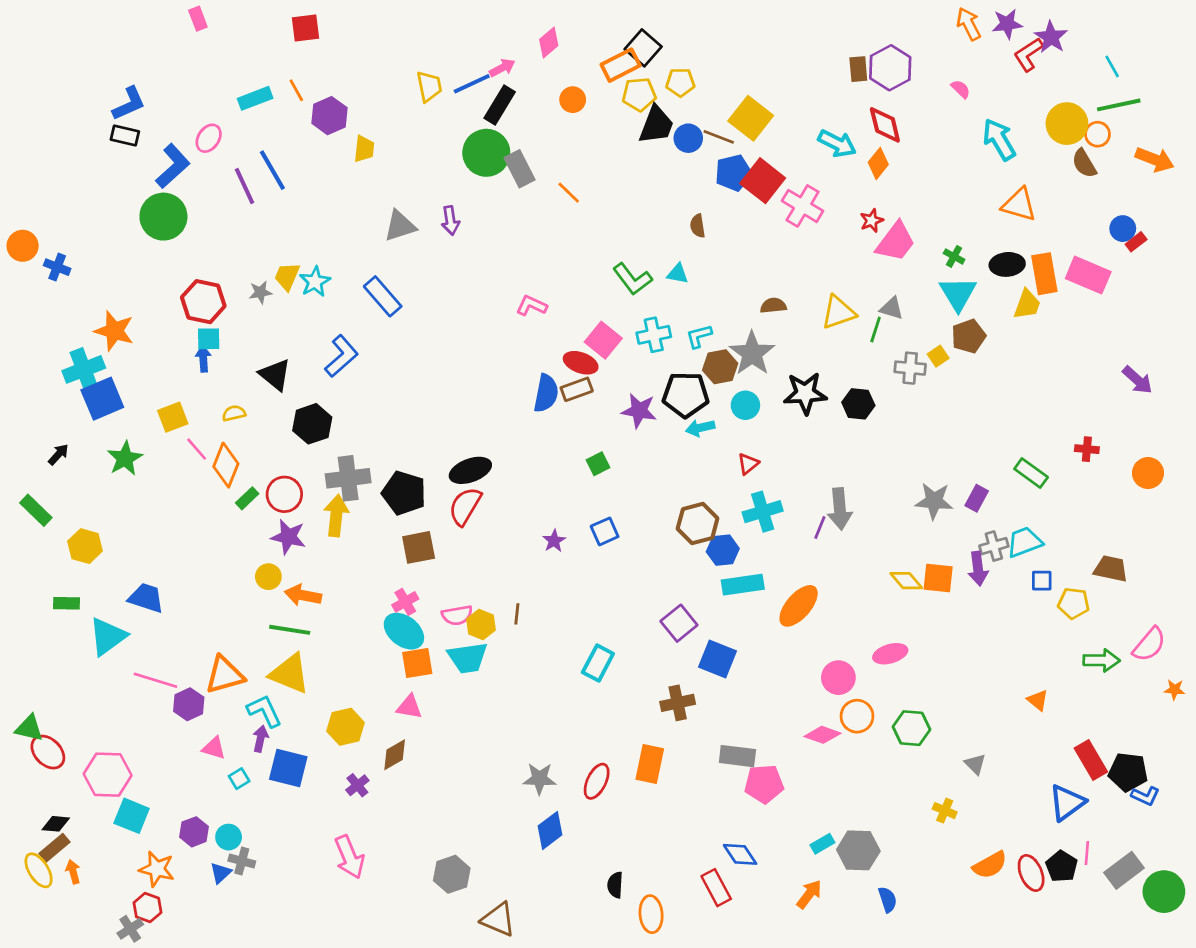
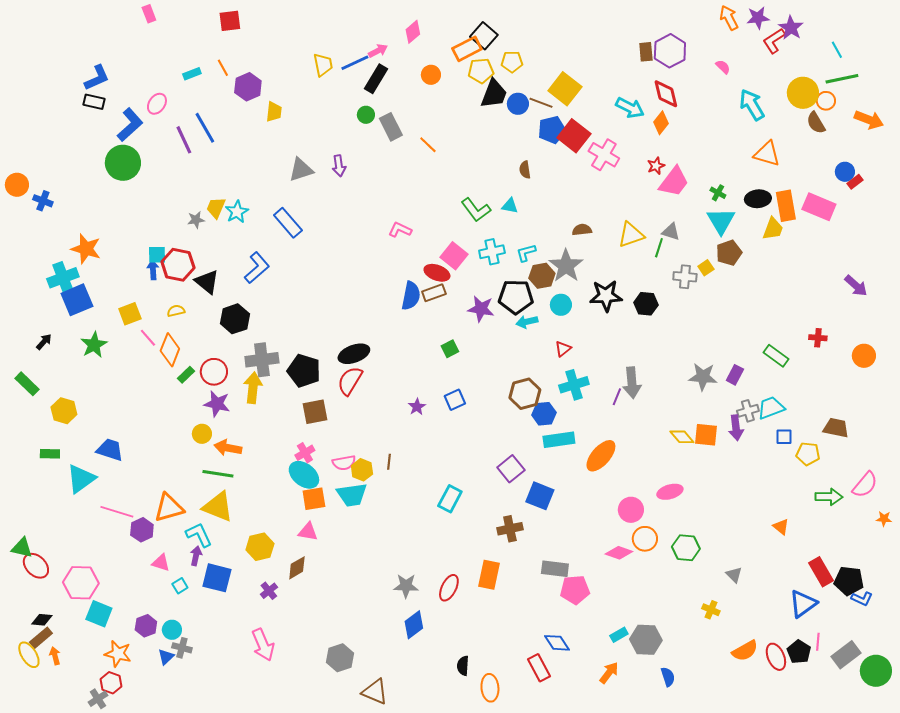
cyan rectangle: (255, 98) -> (192, 74), size x0.7
green circle: (486, 153) -> (366, 115), size x0.5
red hexagon: (203, 302) -> (178, 265), moved

